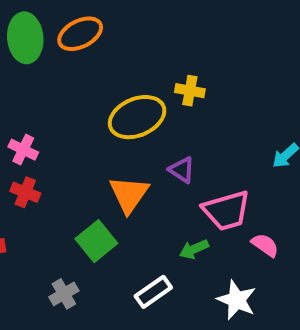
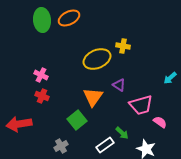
green arrow: (194, 249) -> (122, 133), moved, turned -112

